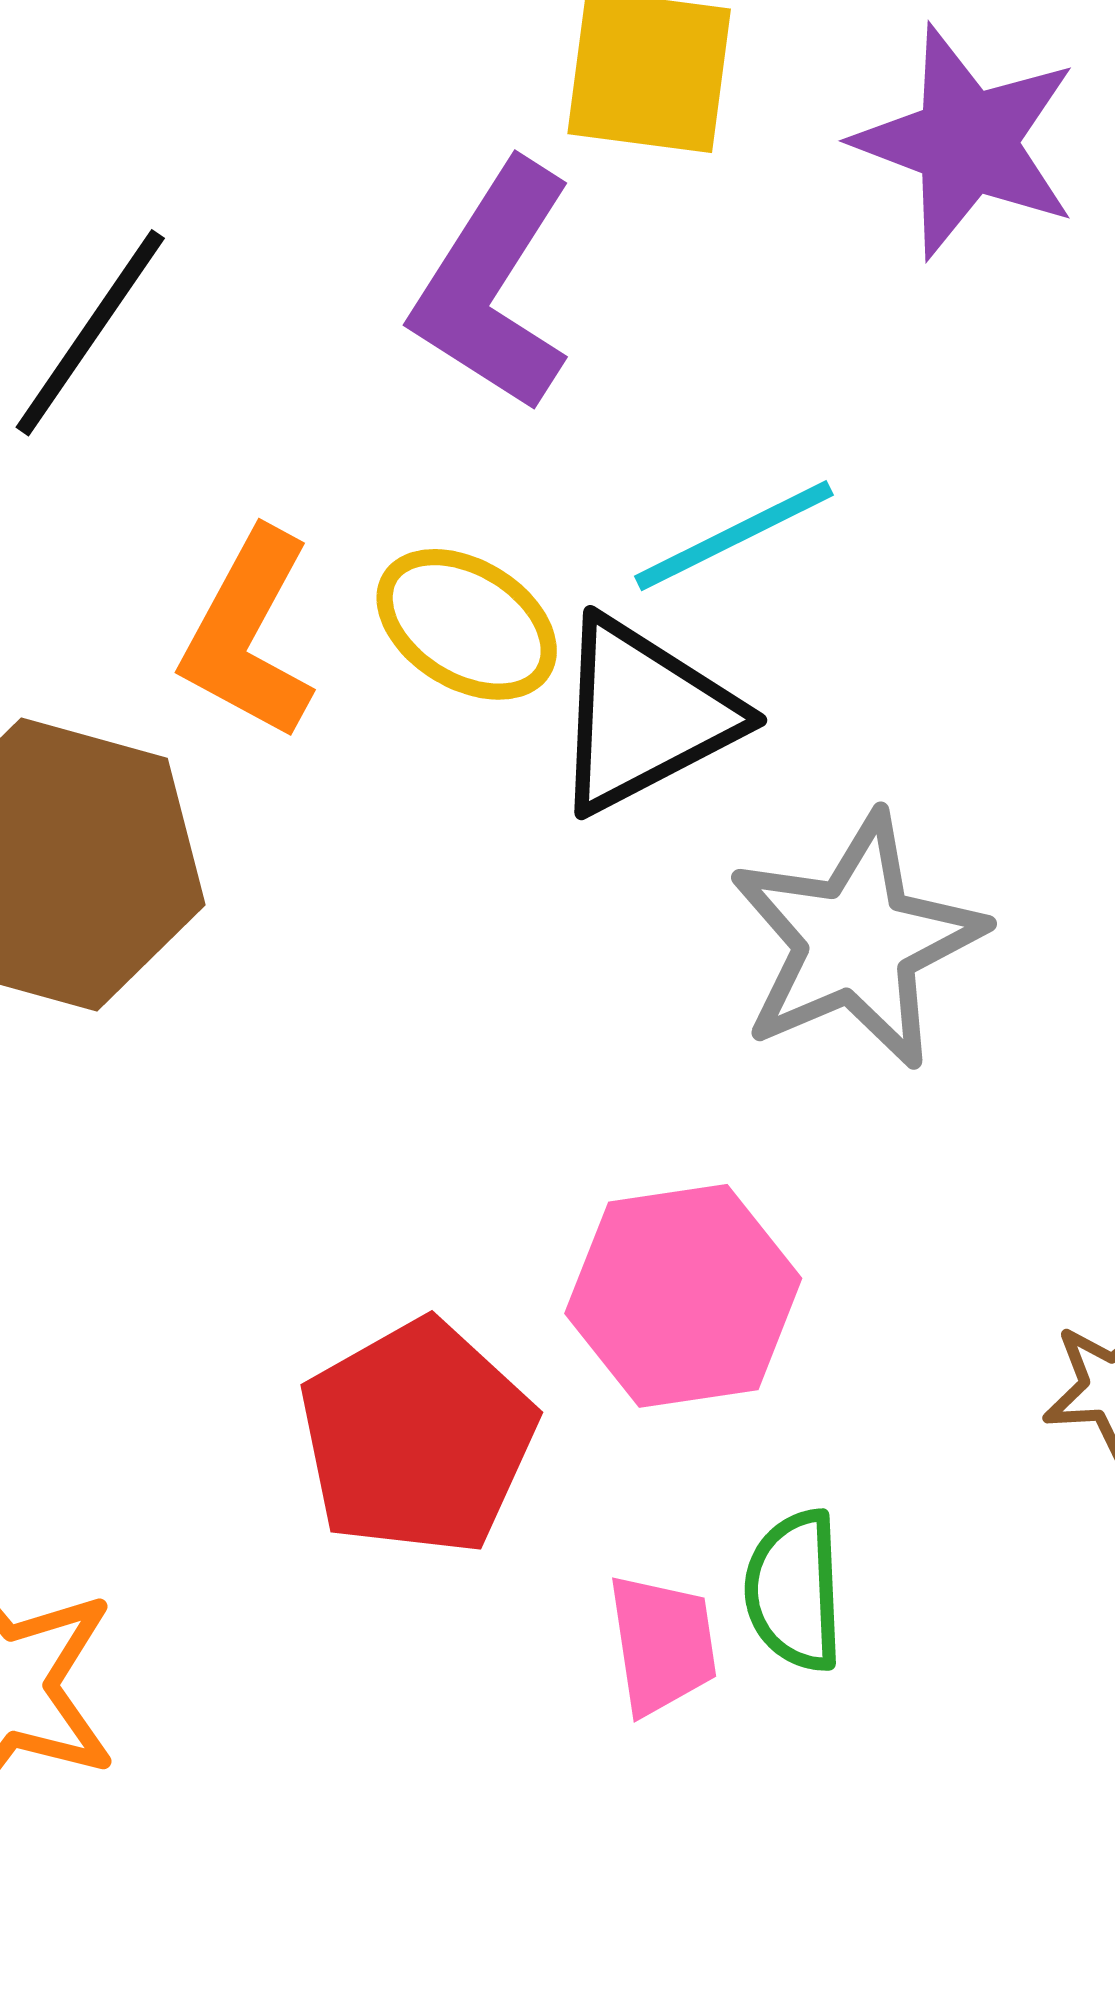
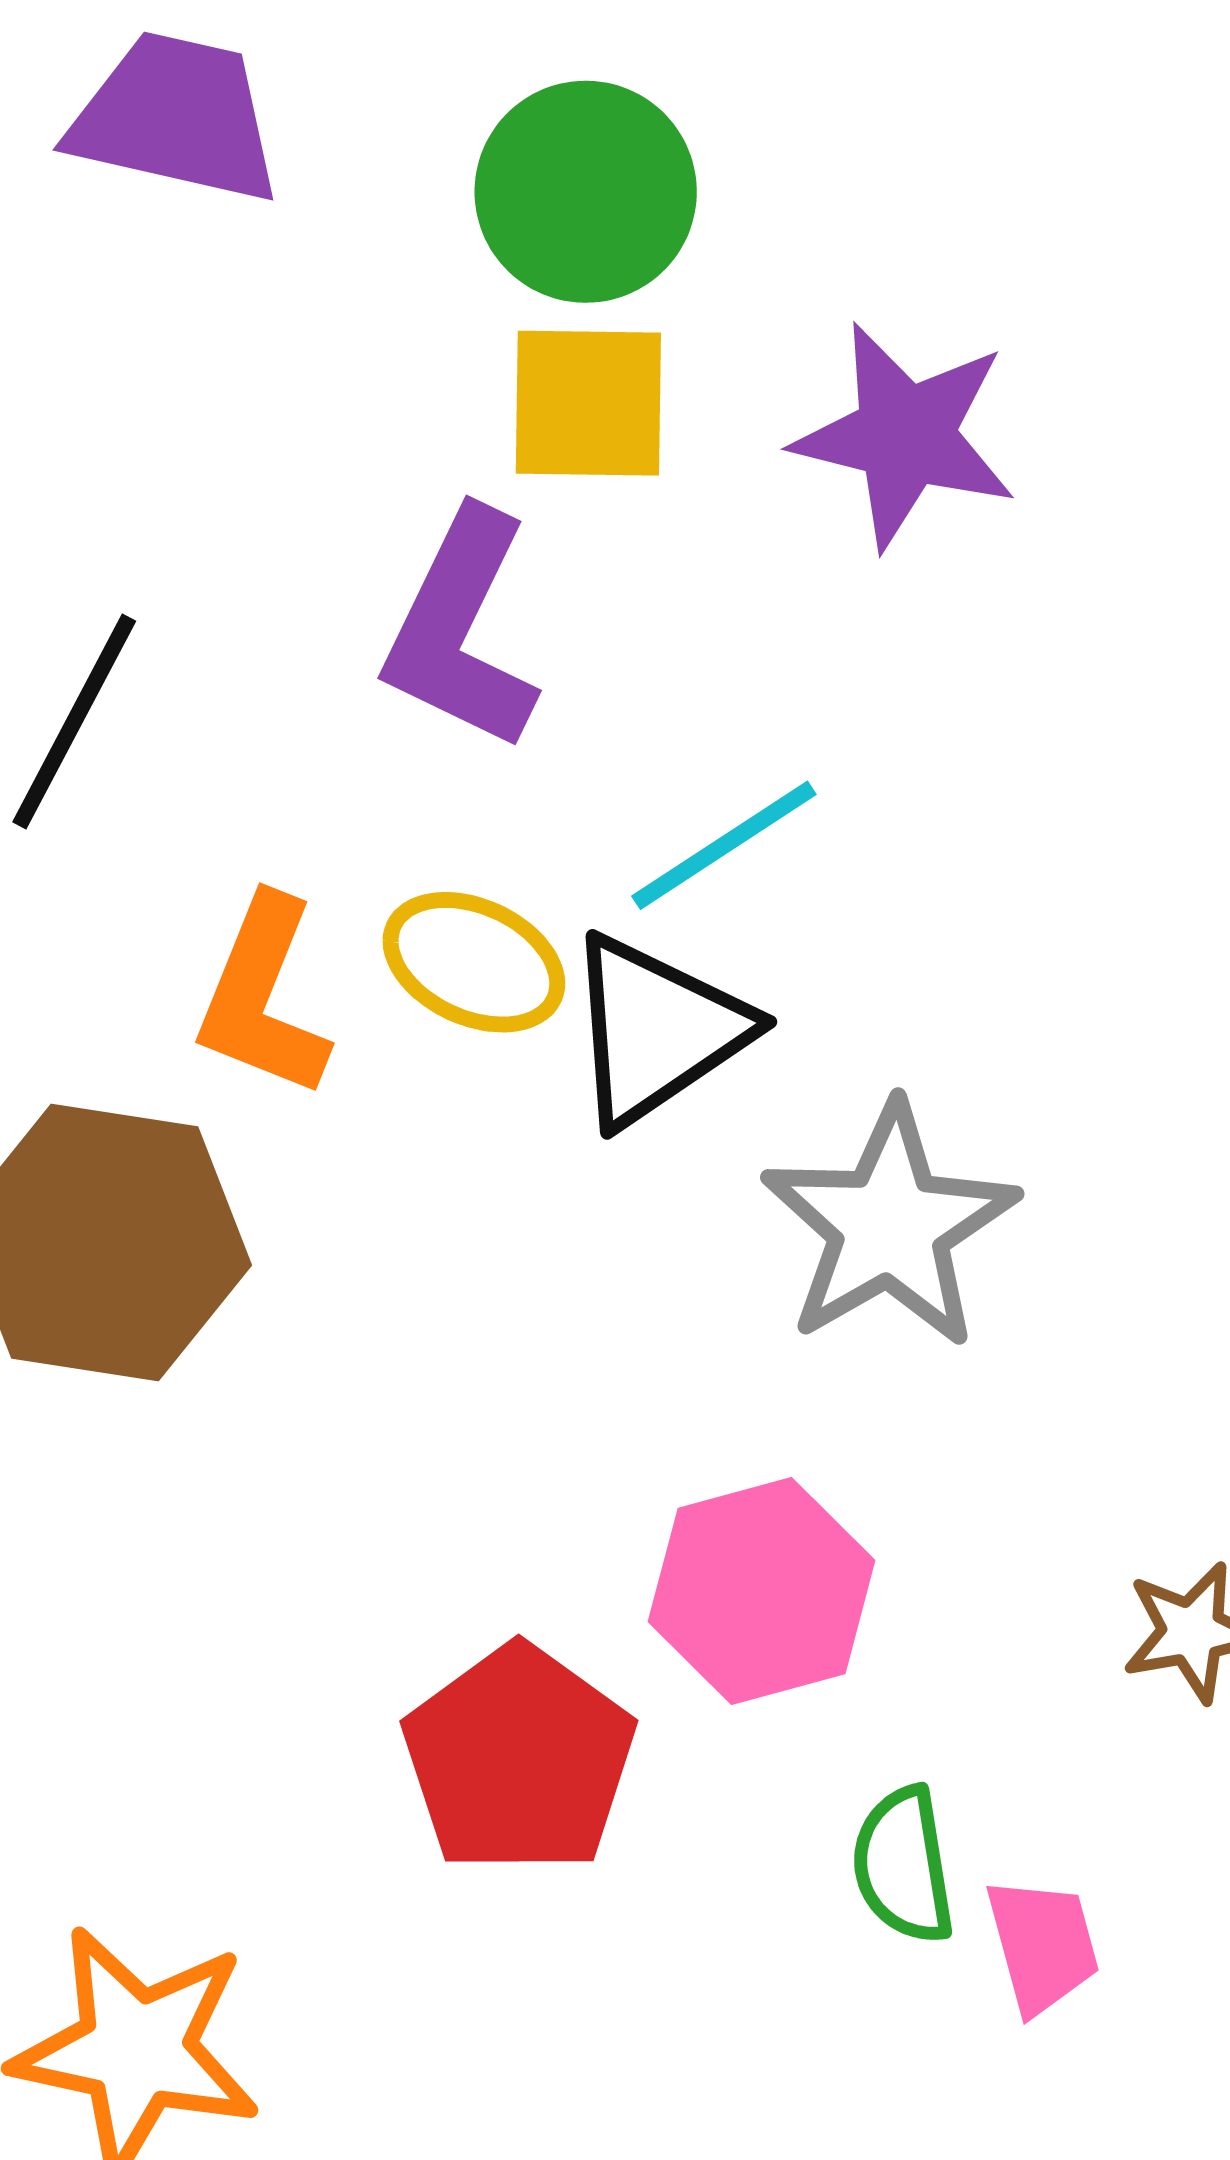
pink trapezoid: (662, 1644) -> (1043, 1945), moved

